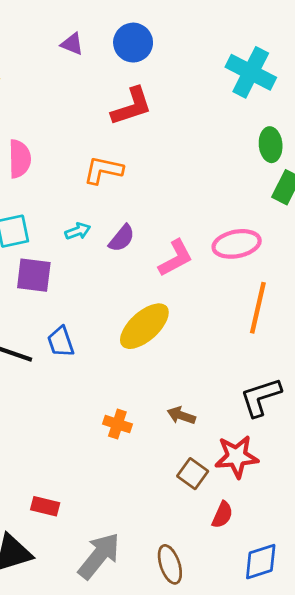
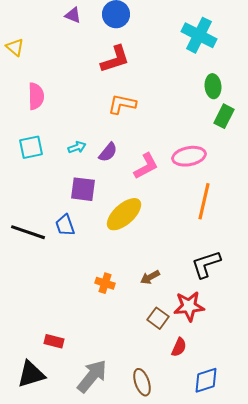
orange L-shape: (103, 170) -> (122, 104), moved
purple square: (34, 275) -> (83, 189), moved
brown arrow: (181, 416) -> (150, 277), turned -48

